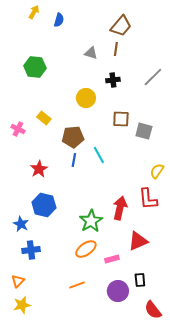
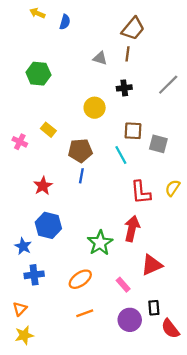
yellow arrow: (34, 12) -> (37, 13), turned -96
cyan line: (99, 155) -> (121, 155), moved
red L-shape: (148, 199) -> (141, 192), moved
orange ellipse: (86, 249) -> (80, 279), moved
pink rectangle: (112, 259) -> (123, 285), turned 64
red semicircle: (153, 310) -> (170, 329), moved

